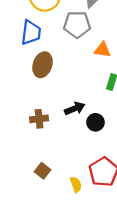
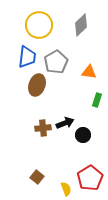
gray pentagon: (77, 24) -> (56, 62), moved, turned -30
brown cross: (39, 119) -> (43, 128), moved

